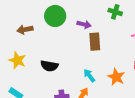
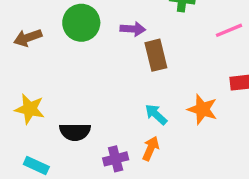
brown arrow: (25, 30) -> (28, 38), moved
black semicircle: (49, 66) -> (75, 132), moved

